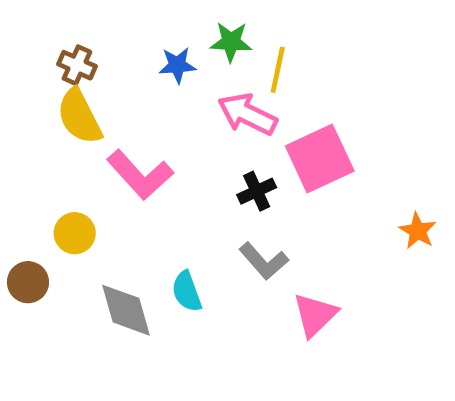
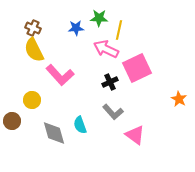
pink triangle: (315, 315) -> (135, 135), turned -40

